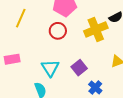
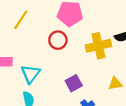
cyan triangle: (50, 68) -> (30, 74), moved

